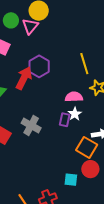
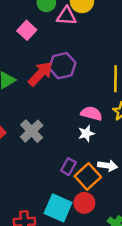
pink triangle: (30, 26) -> (67, 16), turned 36
purple rectangle: (65, 120) -> (68, 167), moved
cyan square: (71, 180) -> (58, 208), size x1.6

